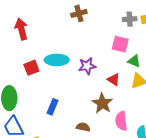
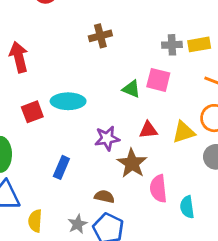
green triangle: (134, 61) -> (131, 89), moved
purple star: (87, 66) -> (107, 138), moved
red triangle: (114, 80) -> (148, 130), turned -40

